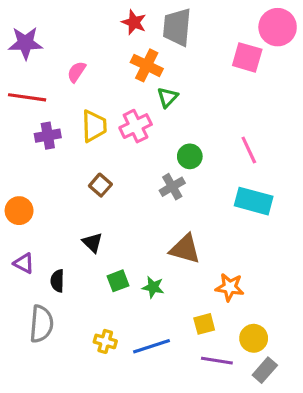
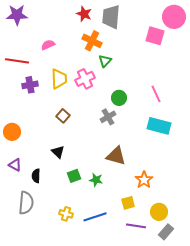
purple star: (25, 43) -> (17, 15), moved
pink semicircle: (77, 72) -> (48, 45), turned 32
orange star: (230, 287) -> (144, 180), turned 30

